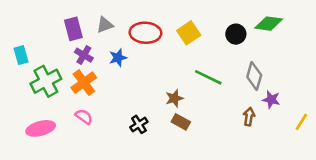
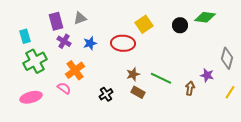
red ellipse: (145, 33) -> (123, 43), moved
cyan rectangle: (21, 55) -> (25, 36), moved
gray diamond: (254, 76) -> (227, 58), moved
green line: (208, 77) -> (161, 78), moved
orange cross: (84, 83) -> (75, 70), moved

